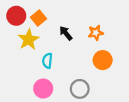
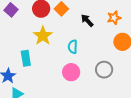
yellow star: (29, 39) -> (43, 36), moved

